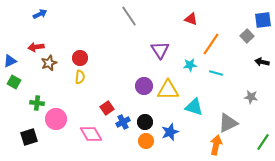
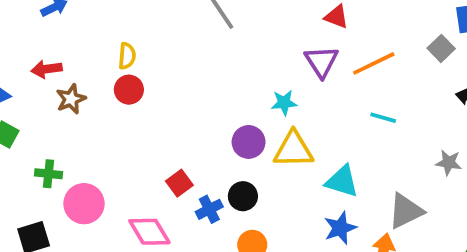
orange line: (211, 44) -> (374, 63), turned 30
purple triangle: (160, 50) -> (321, 62), moved
cyan star: (190, 65) -> (284, 103), moved
yellow semicircle: (80, 77) -> (127, 56), moved
black circle: (145, 122) -> (243, 196), moved
blue star: (170, 132) -> (340, 228), moved

